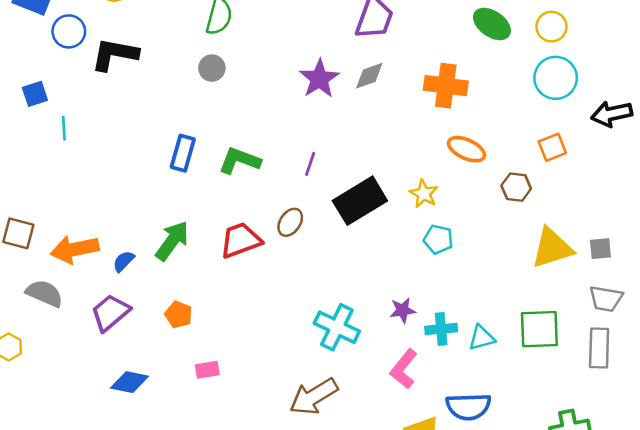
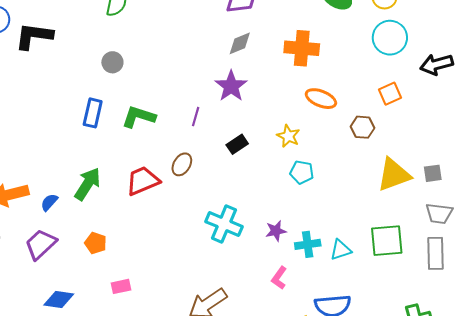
gray circle: (212, 68) -> (112, 62), moved
purple star: (319, 79) -> (231, 86), moved
black rectangle: (360, 201) -> (237, 144), size x0.5
cyan cross: (337, 327) -> (224, 224), moved
pink L-shape: (404, 369) -> (279, 278), size x0.7

